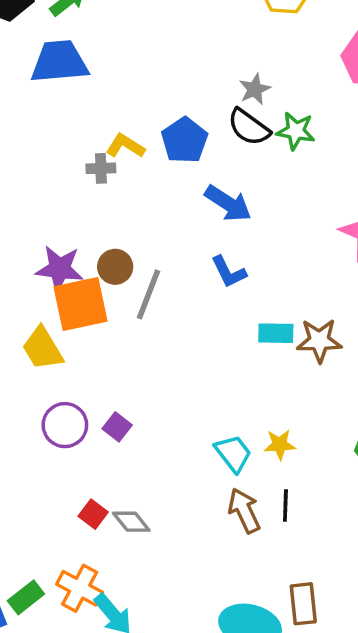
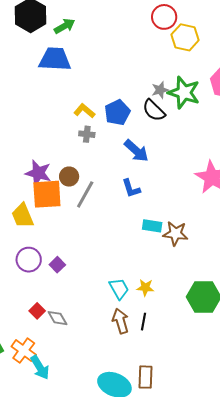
green star: (296, 131) -> (184, 93), moved, size x1.5
gray cross: (101, 168) -> (87, 134), moved

